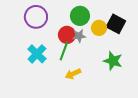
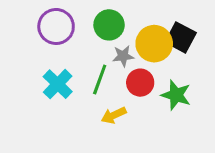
green circle: (80, 16) -> (109, 25), moved
yellow circle: (99, 28) -> (154, 44), size x1.5
red circle: (67, 35) -> (140, 83), moved

